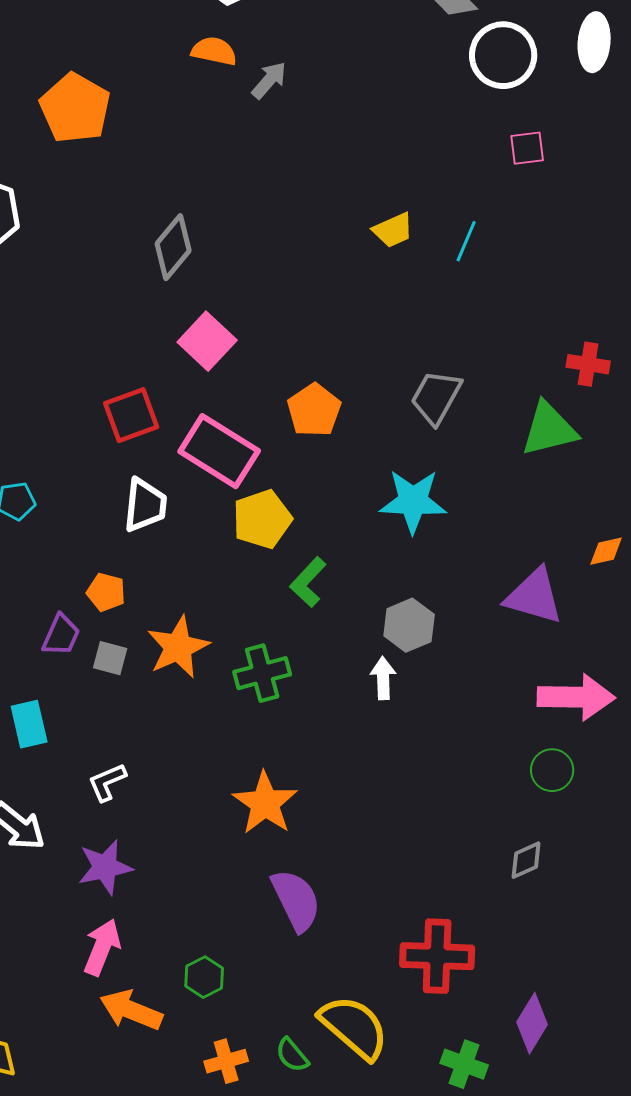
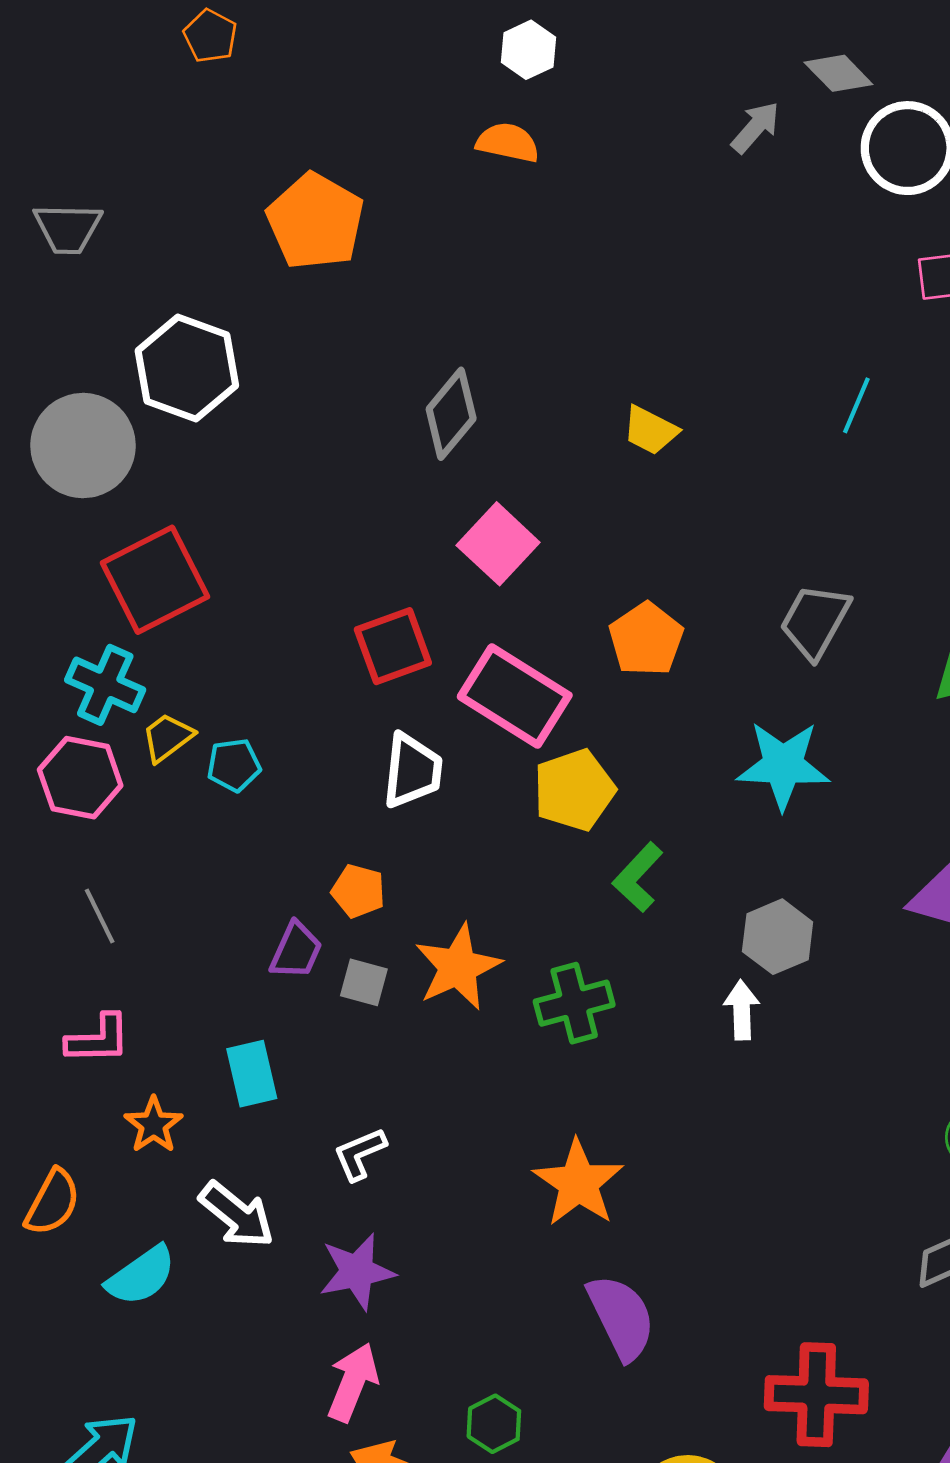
gray arrow: (269, 80) -> (755, 127), moved
yellow trapezoid: (393, 230) -> (650, 430), moved, turned 51

